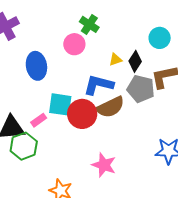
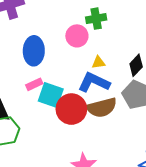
green cross: (89, 24) -> (96, 19), turned 36
yellow triangle: (116, 60) -> (98, 63), moved
pink rectangle: (39, 120) -> (34, 84), moved

